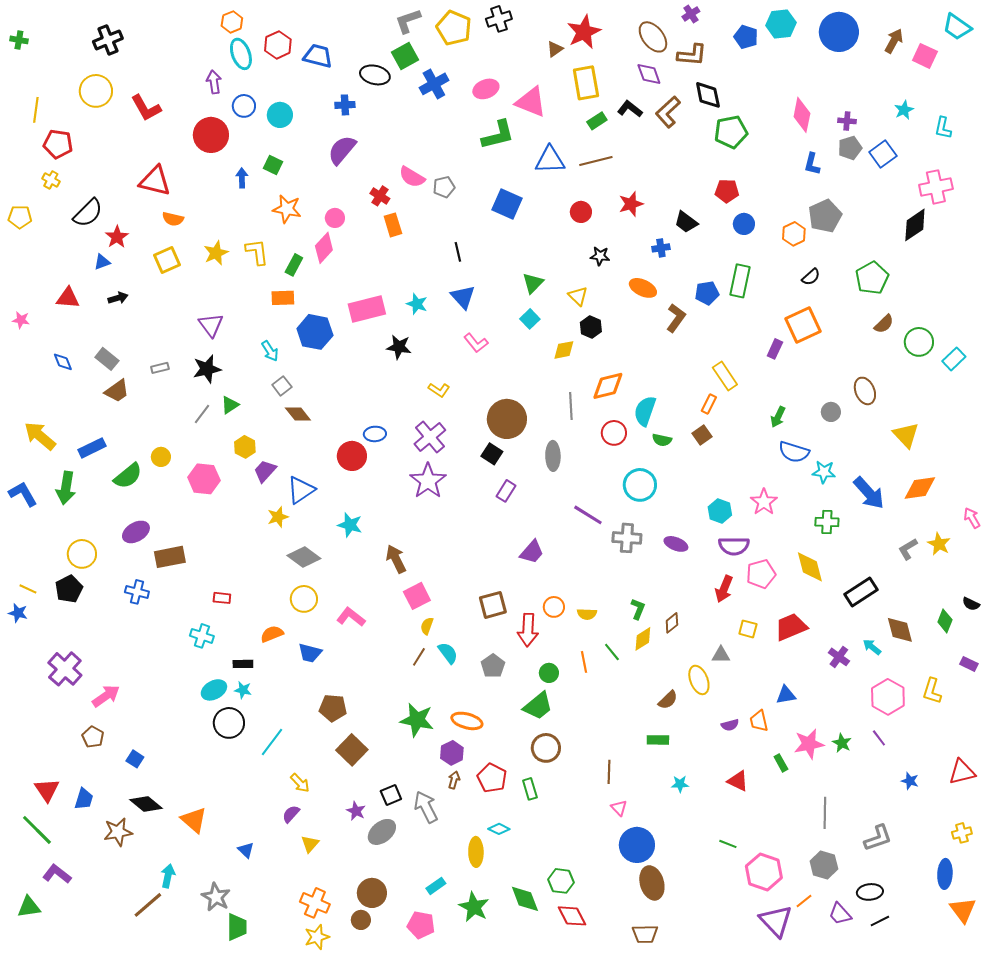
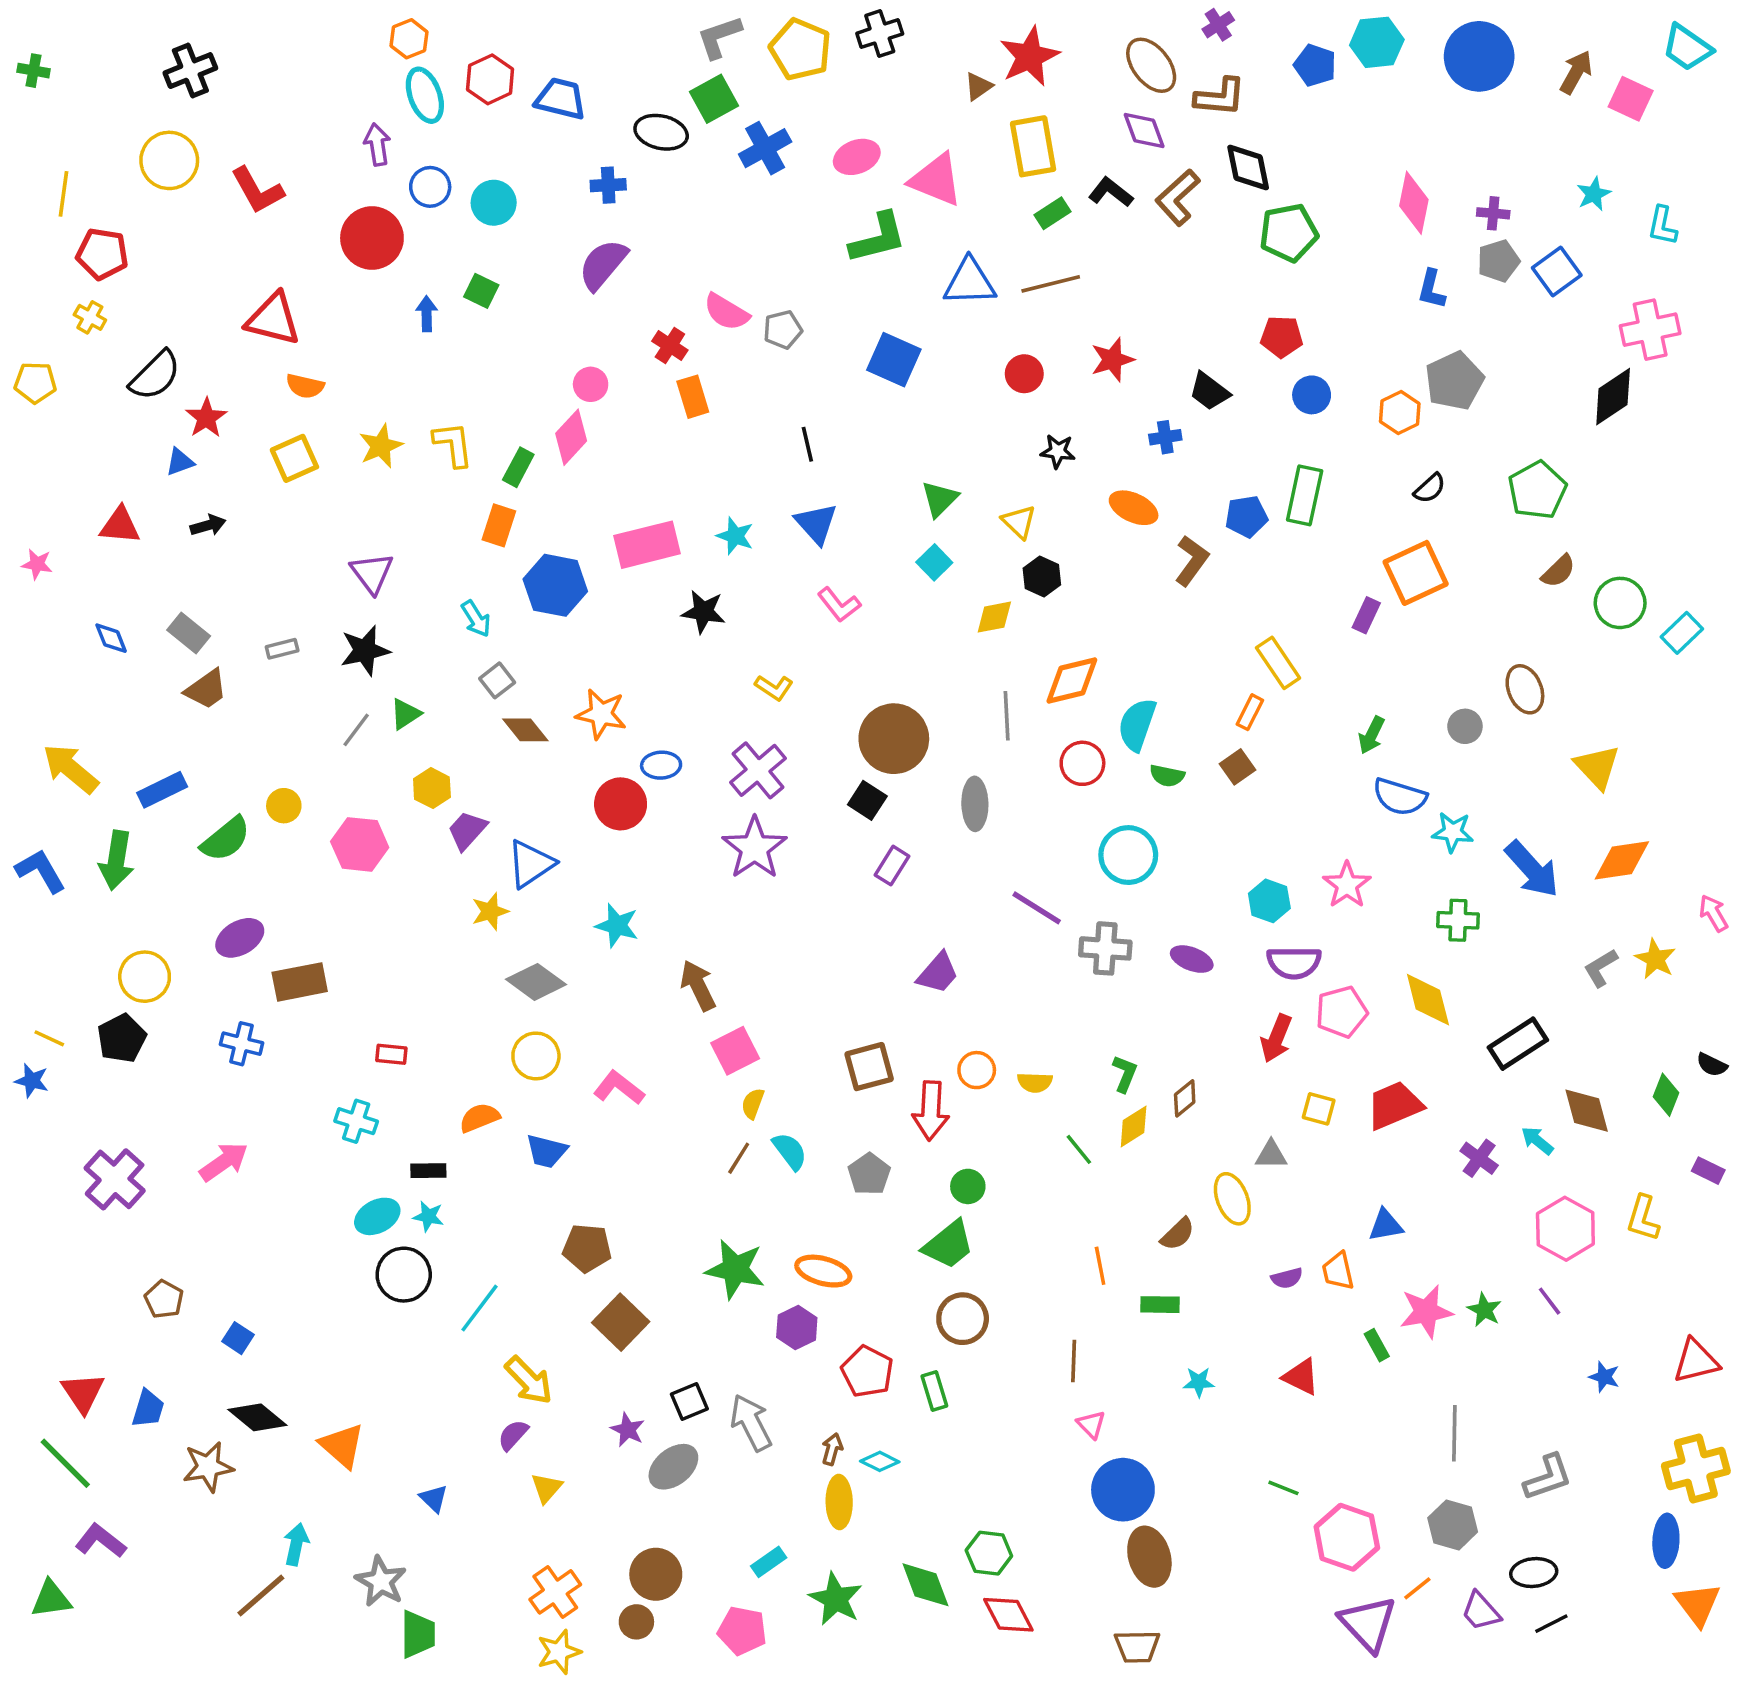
orange star: (287, 209) -> (601, 714), moved
orange rectangle: (283, 298) -> (499, 525), turned -70
orange line: (584, 662) -> (1100, 1266), moved
pink arrow: (106, 696) -> (224, 1162), moved
brown arrow: (454, 780) -> (832, 1449), moved
yellow arrow: (300, 783) -> (529, 1380), size x1.4
yellow cross: (962, 833) -> (1696, 1469), size x1.8
orange cross: (315, 903) -> (555, 1592), turned 32

